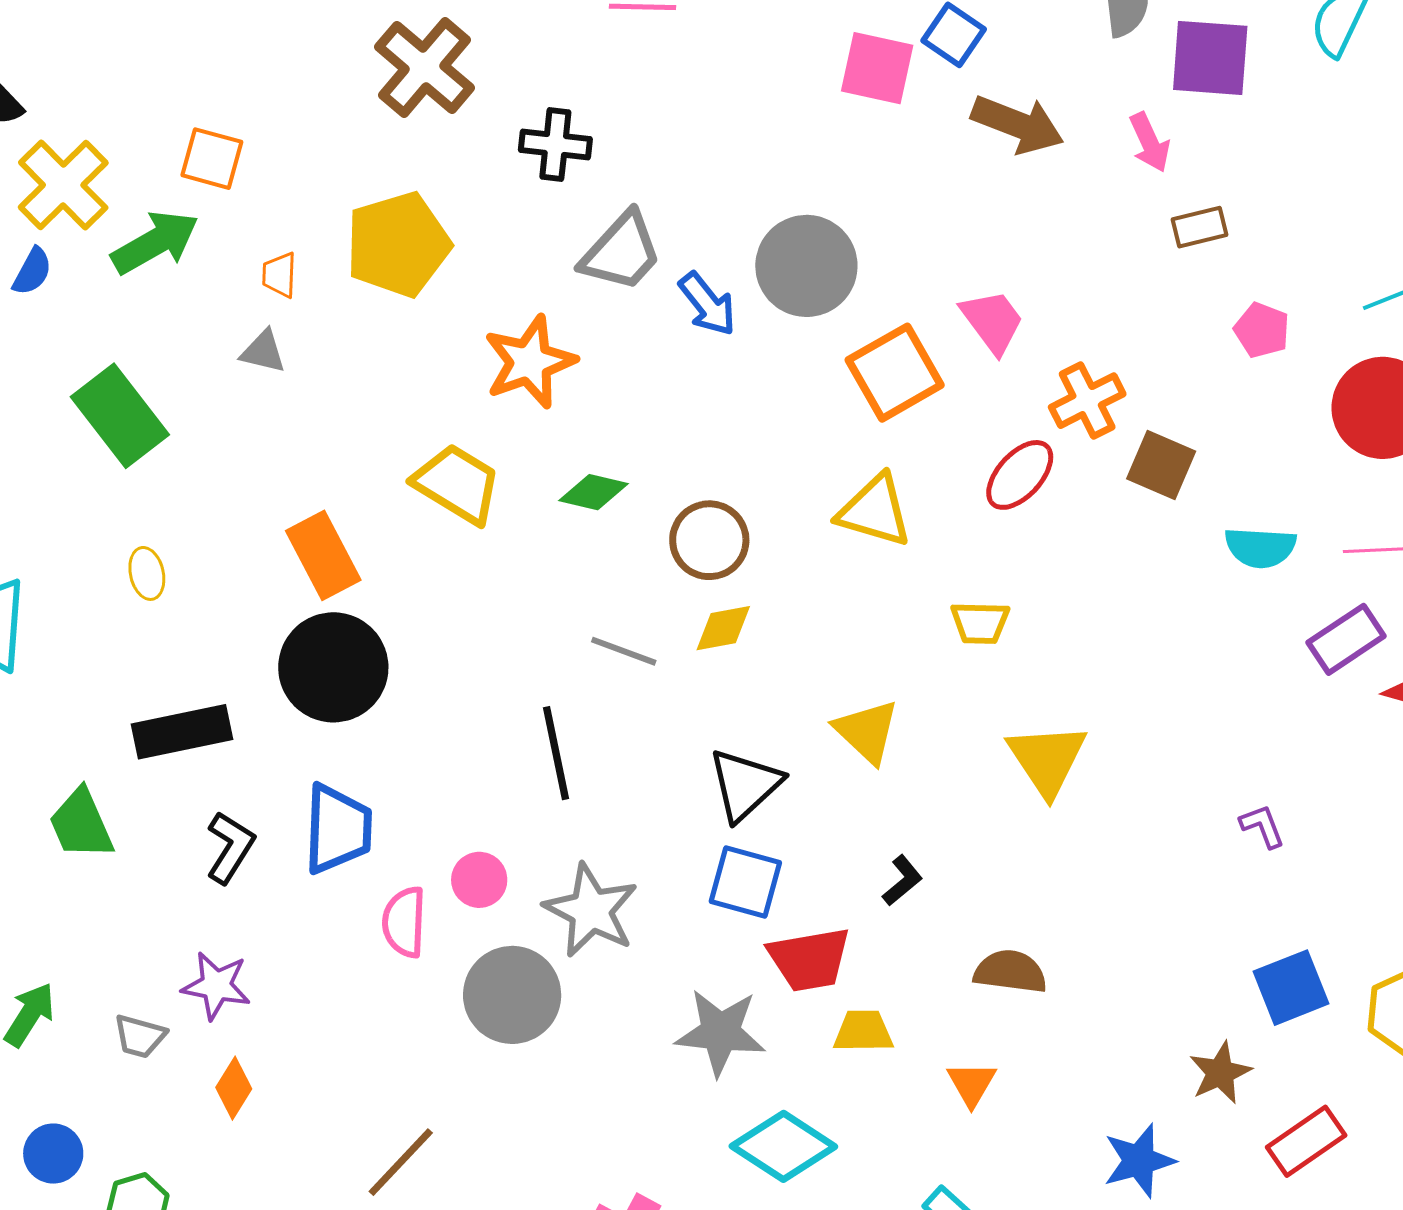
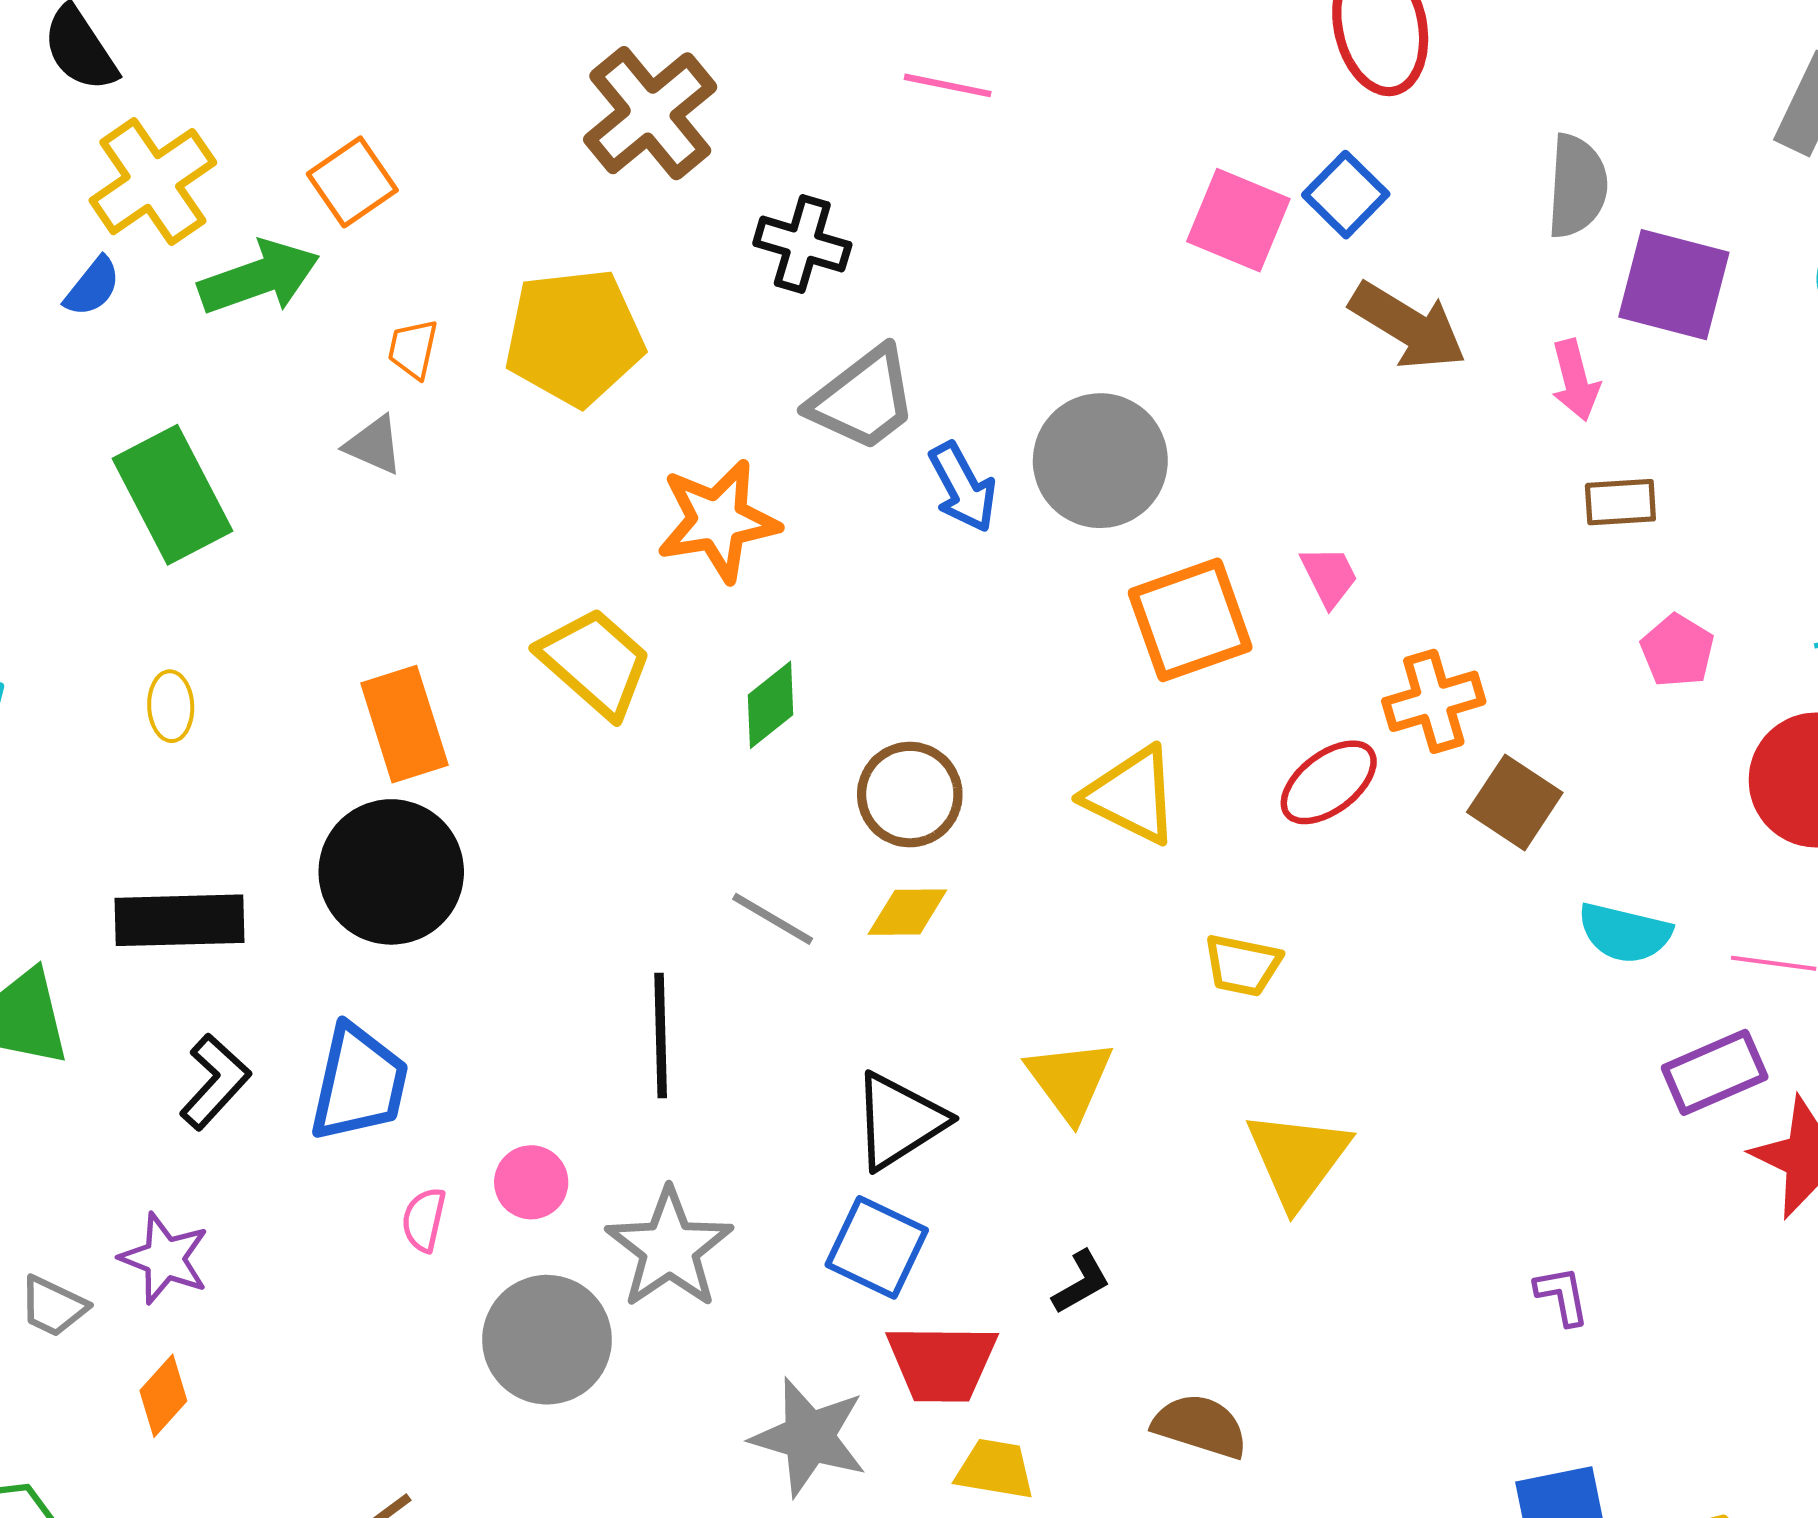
orange square: (212, 159) -> (352, 182), turned 30
pink trapezoid: (992, 321) -> (1329, 576), size x0.7
green diamond: (594, 492) -> (771, 705), turned -62
pink semicircle: (404, 922) -> (424, 1220), size x0.7

